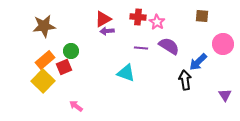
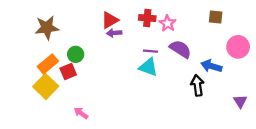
blue arrow: (198, 62) -> (211, 66), turned 60
cyan triangle: (126, 73) -> (148, 67), moved

